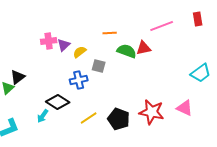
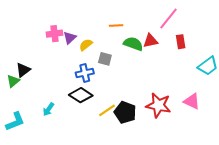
red rectangle: (198, 19) -> (181, 42), moved
pink line: (162, 26) -> (169, 19), turned -30
black diamond: (58, 102) -> (81, 95), moved
yellow line: (89, 118) -> (107, 110), moved

